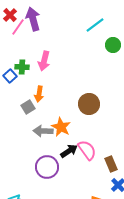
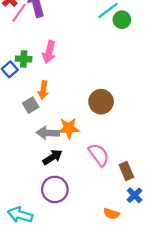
green circle: (113, 45) -> (122, 20), moved
orange star: (61, 127) -> (69, 128), turned -30
black arrow: (69, 151) -> (53, 157), moved
purple circle: (47, 167) -> (55, 189), moved

